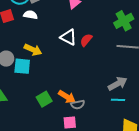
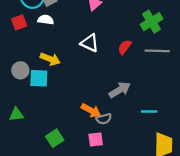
red semicircle: (86, 40) -> (125, 47), moved
gray arrow: (118, 84) -> (120, 90), moved
green square: (44, 99) -> (55, 138), moved

